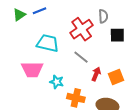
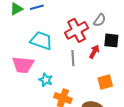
gray semicircle: (103, 16) -> (100, 20), turned 32
gray line: (81, 57) -> (73, 58), turned 42
red arrow: (96, 74) -> (94, 52), moved

